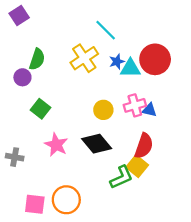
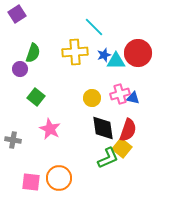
yellow cross: (84, 58) -> (75, 52), turned 30
black diamond: (97, 144) -> (103, 128), moved, turned 32

